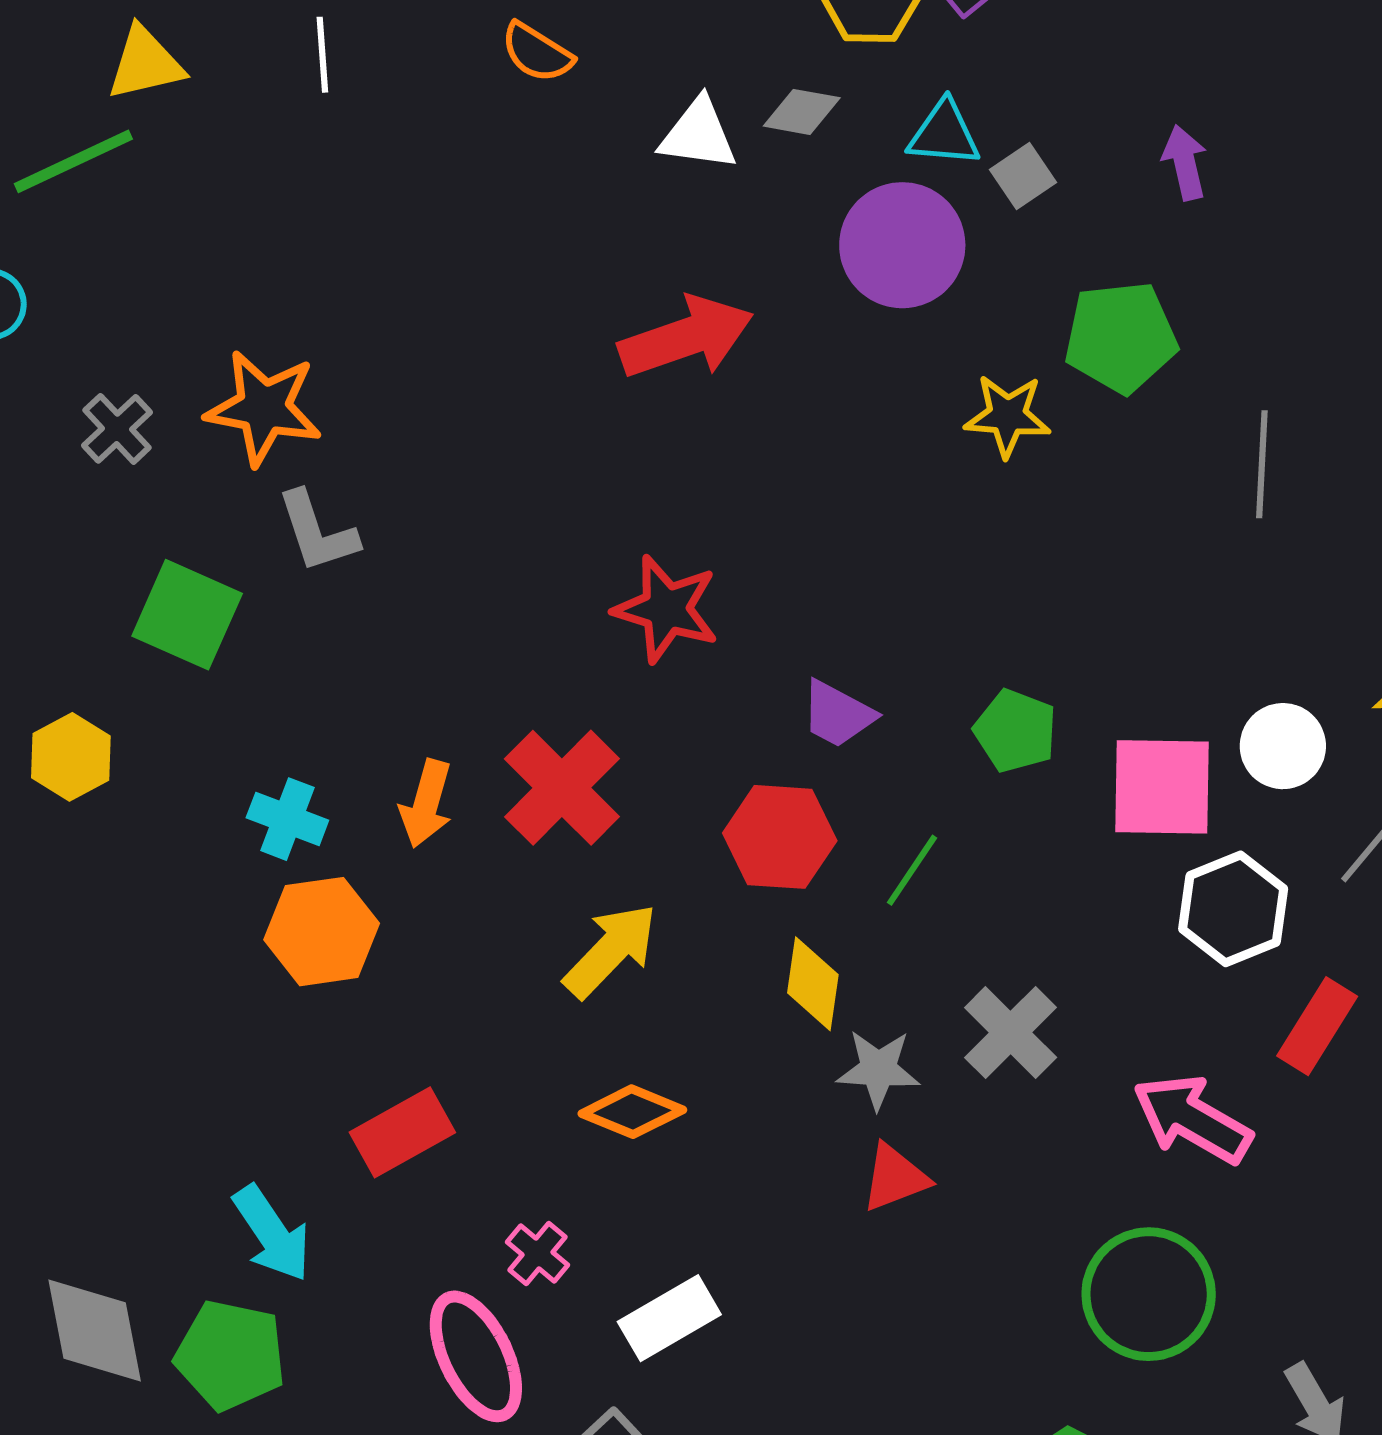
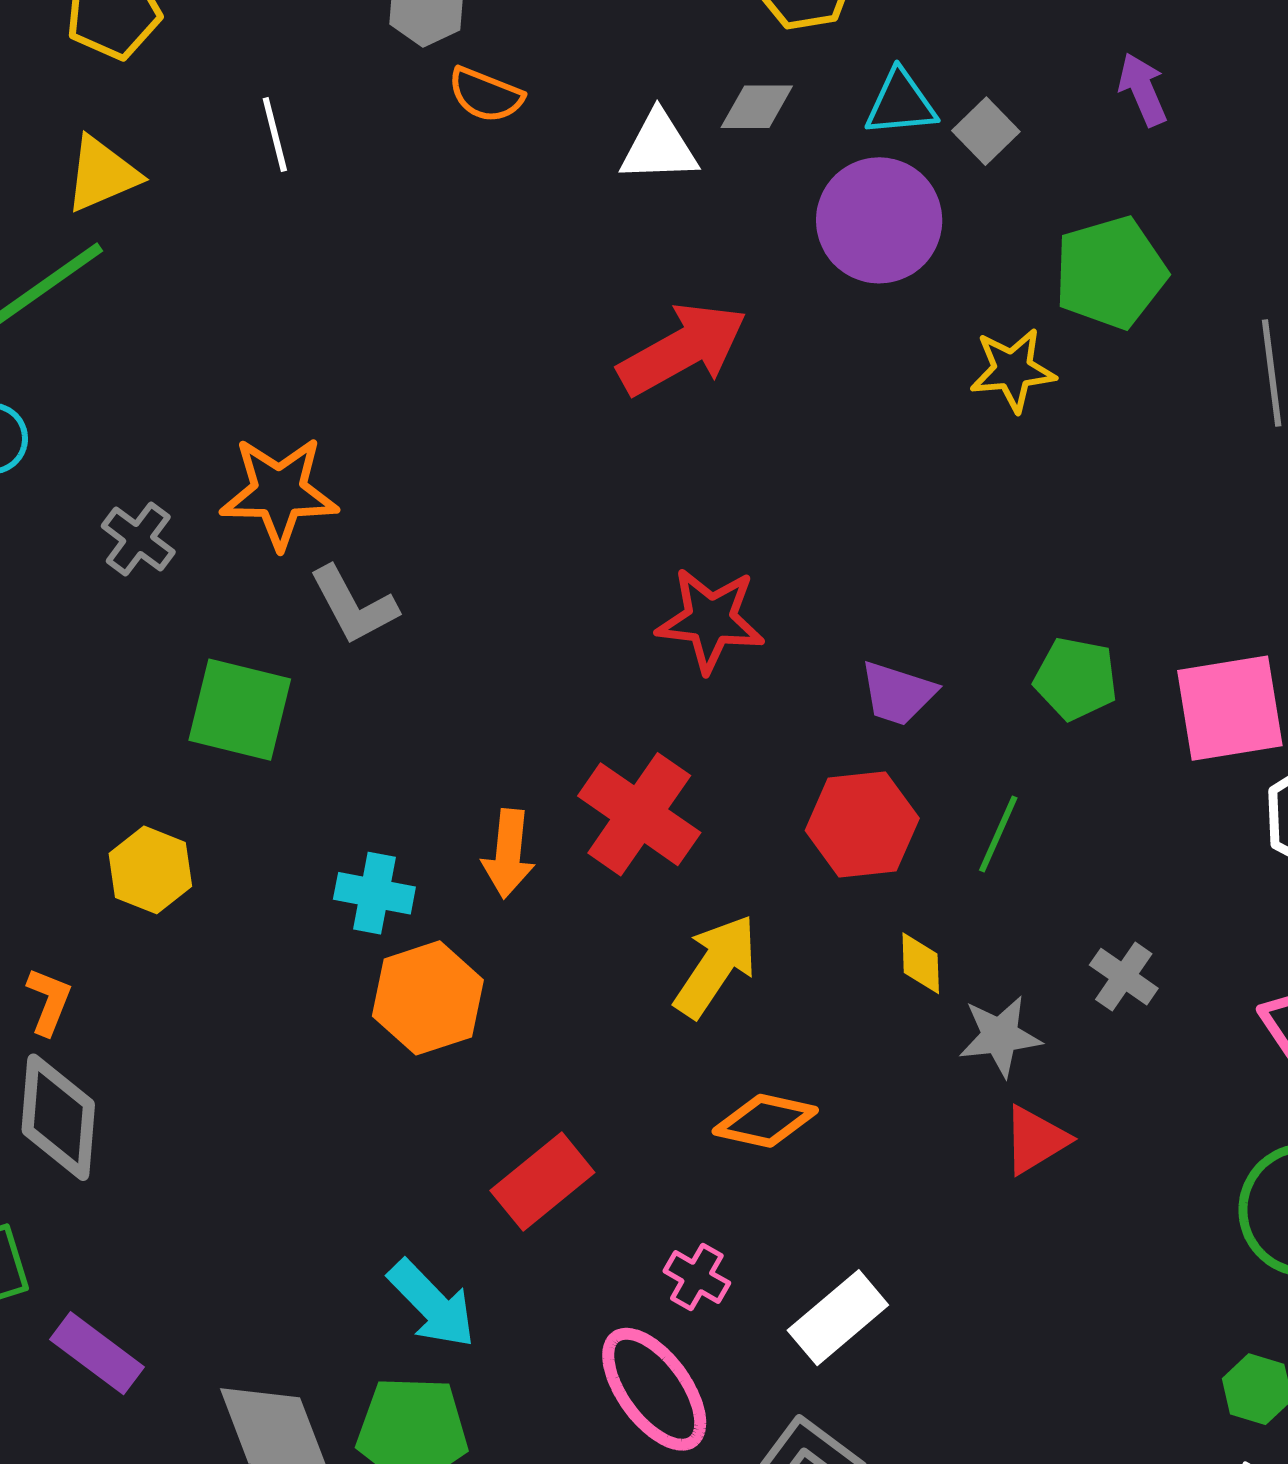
yellow diamond: (813, 984) -> (921, 963), size x0.7
gray cross: (1011, 1033) -> (1124, 977), size x0.7

